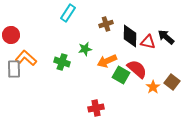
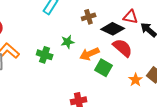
black diamond: (130, 36) -> (113, 29), turned -65
red triangle: (148, 42) -> (131, 17), moved
red semicircle: (137, 69) -> (123, 48), moved

